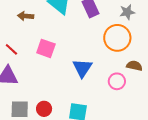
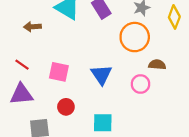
pink square: (46, 48) -> (59, 72), moved
red circle: (44, 109) -> (66, 107), moved

